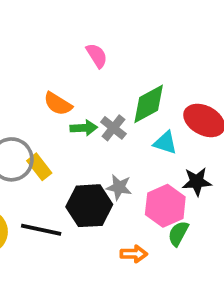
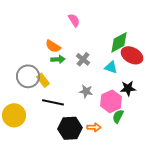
green diamond: (149, 104) -> (119, 42), moved
green arrow: (84, 128) -> (58, 59), moved
black hexagon: (89, 206) -> (70, 128), moved
black line: (41, 230) -> (53, 102), moved

